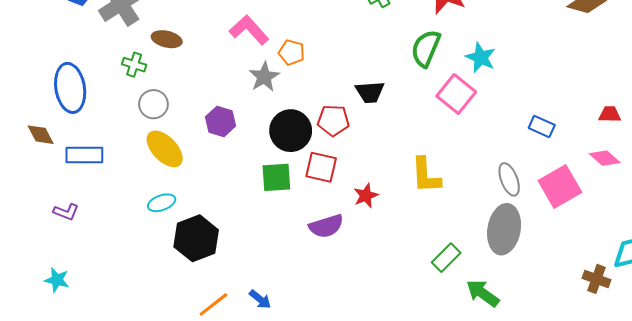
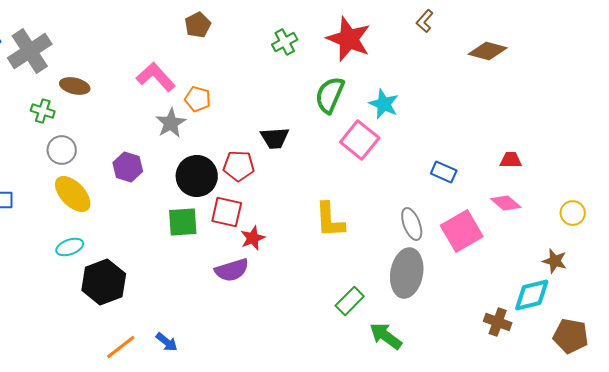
red star: (366, 196) -> (253, 238), moved

